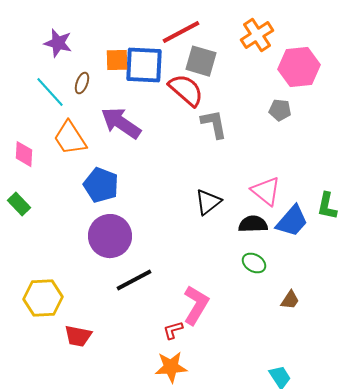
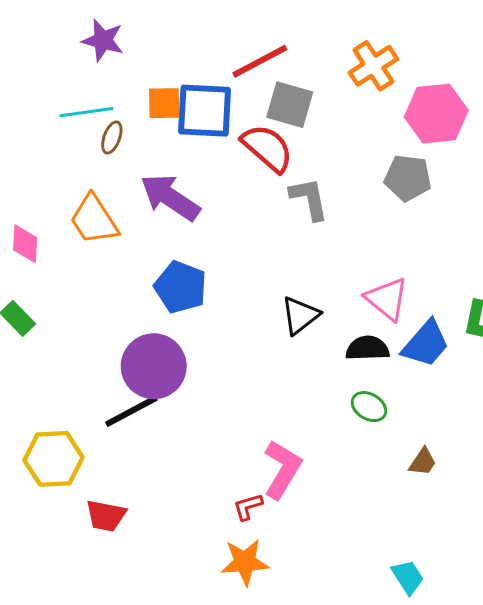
purple star: (58, 43) -> (103, 40), moved
cyan line: (50, 92) -> (86, 112), moved, turned -56
gray pentagon: (280, 110) -> (408, 178), size x1.4
blue pentagon: (101, 185) -> (181, 287), moved
black line: (134, 280) -> (131, 411), moved

